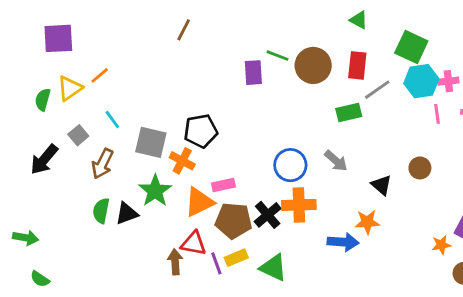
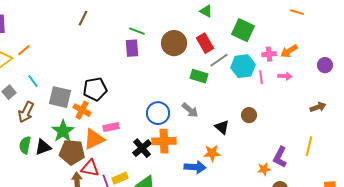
green line: (278, 56) -> (137, 31), moved
red rectangle: (357, 65) -> (205, 43), turned -36
cyan hexagon: (421, 81) -> (243, 66), moved
green rectangle: (349, 112) -> (199, 76), turned 30
brown pentagon: (233, 221) -> (72, 152), moved

